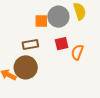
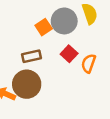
orange square: (41, 21) -> (44, 27), turned -32
red square: (62, 44) -> (69, 54), turned -32

